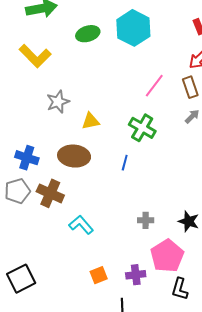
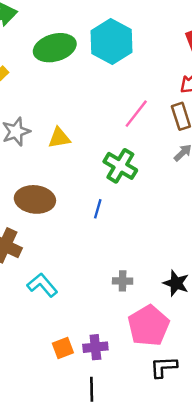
green ellipse: (88, 34) -> (55, 48), size x1.4
yellow triangle: (91, 121) -> (59, 138), moved
purple cross: (136, 275) -> (95, 347), moved
black L-shape: (180, 289) -> (164, 367), turned 70

